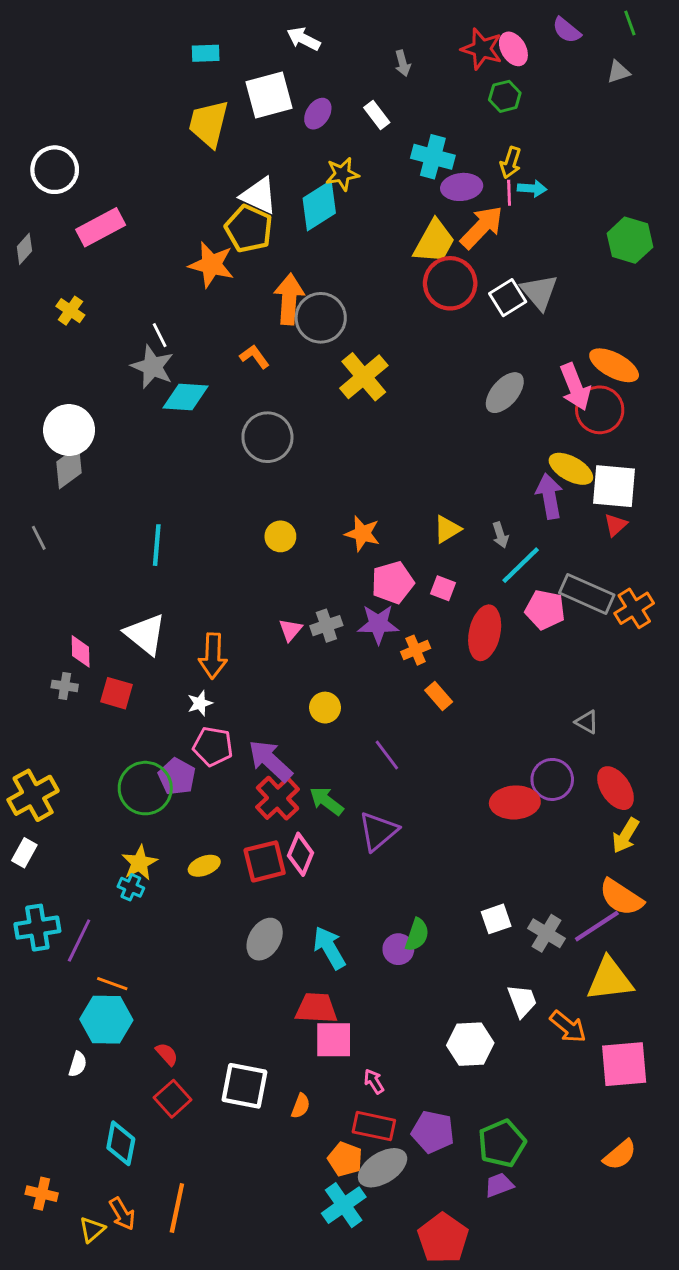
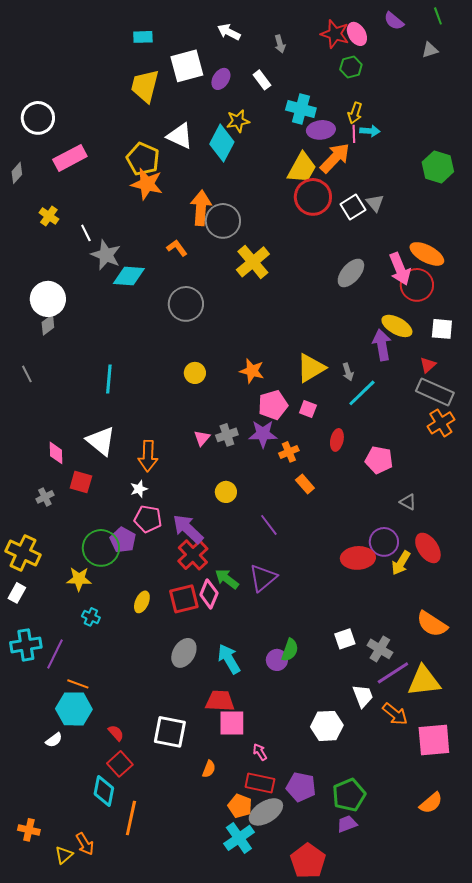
white arrow: (303, 39) -> (229, 32), moved
cyan diamond: (319, 206) -> (222, 143), turned -30
yellow pentagon: (249, 229) -> (143, 159), moved
gray triangle: (539, 292) -> (375, 203), size x0.7
white line: (160, 335) -> (86, 233), moved
gray diamond: (69, 467) -> (48, 325), size x0.7
white square: (614, 486) -> (442, 329), moved, size x0.7
yellow triangle: (447, 529) -> (311, 368), size x1.5
gray rectangle: (587, 594) -> (435, 392), moved
pink pentagon: (545, 610) -> (379, 460), moved
red ellipse: (485, 633) -> (337, 440), size x0.6
gray cross: (65, 686) -> (45, 497), moved, turned -36
yellow cross: (33, 795) -> (23, 553), turned -36
green arrow: (326, 801) -> (227, 579), moved
yellow arrow: (626, 836) -> (401, 563), moved
yellow star: (139, 863) -> (79, 579), moved, turned 30
yellow ellipse: (204, 866) -> (142, 602), turned -45
purple line: (597, 926) -> (393, 673), moved
white semicircle: (78, 1064) -> (54, 740), turned 36
white square: (244, 1086) -> (170, 732), moved
cyan diamond: (121, 1143) -> (104, 791), moved
orange line: (177, 1208) -> (131, 818), moved

